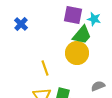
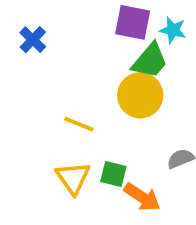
yellow line: (45, 68) -> (79, 124), turned -49

